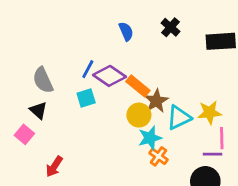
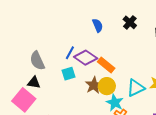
brown star: (156, 101) -> (94, 85), moved
black triangle: (38, 110) -> (34, 82), turned -32
pink square: (24, 134) -> (24, 100), size x1.6
cyan star: (150, 138) -> (115, 103), turned -30

